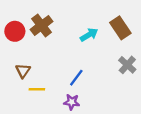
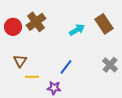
gray cross: (127, 65) -> (110, 65), moved
purple star: (72, 102) -> (54, 88), moved

